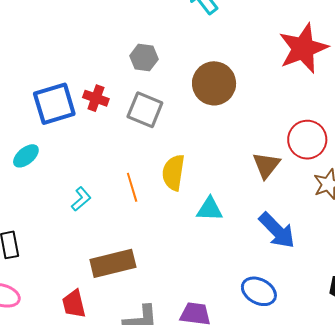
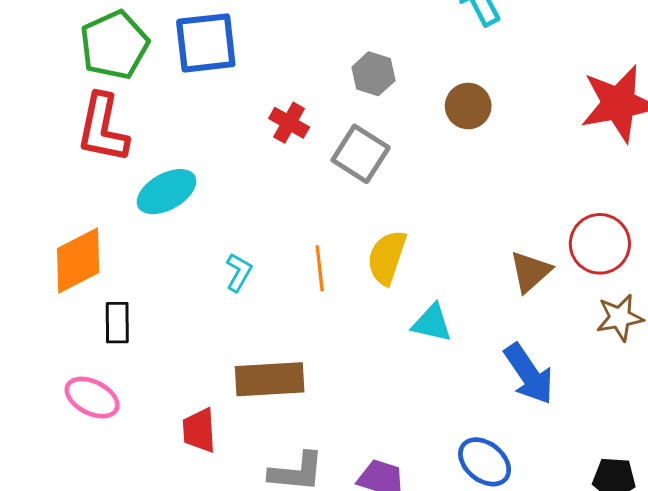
brown circle: (214, 83) -> (468, 106), moved, size x0.7
blue square: (54, 104) -> (206, 43), moved
cyan ellipse: (26, 156) -> (167, 192), size x1.4
cyan L-shape: (81, 199) -> (239, 272), turned -30

